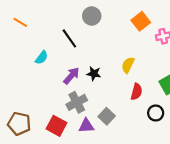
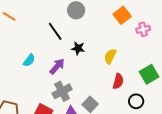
cyan semicircle: (42, 58) -> (29, 60), moved
black star: (94, 74) -> (78, 48), moved

